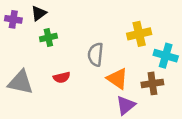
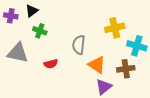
green cross: (48, 37) -> (40, 31), turned 32
gray triangle: (21, 82) -> (18, 53), moved

